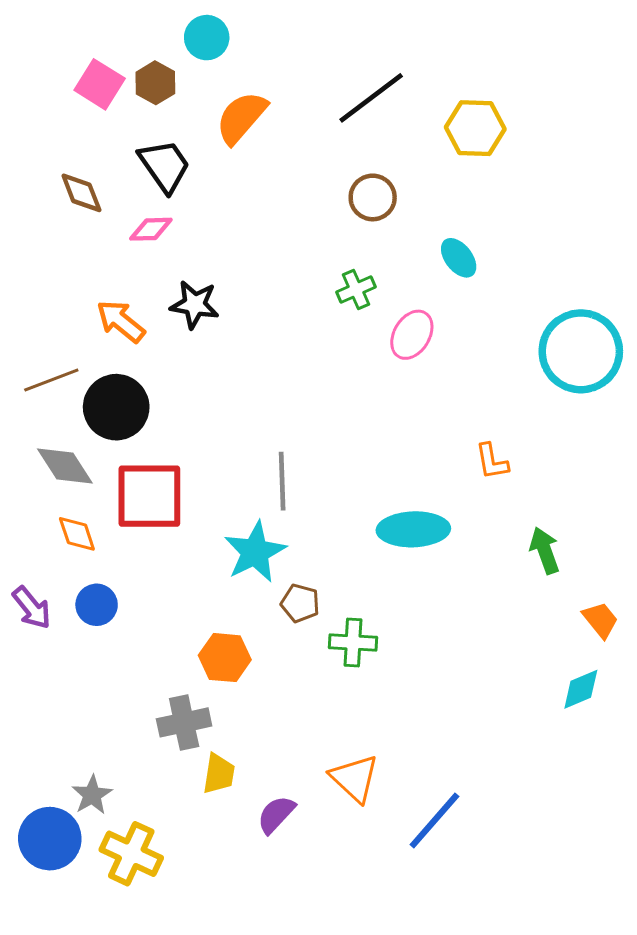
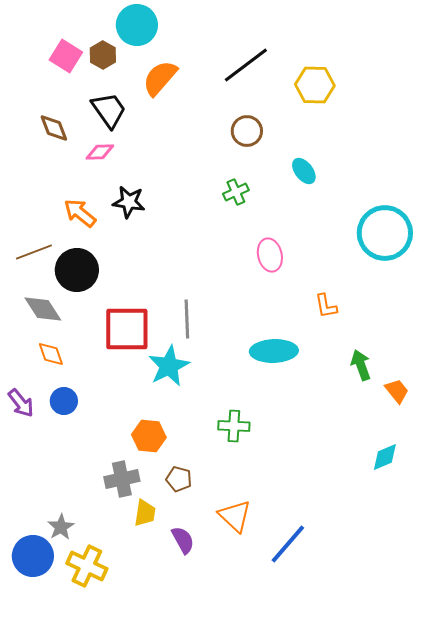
cyan circle: (207, 38) -> (137, 25), size x1.4
pink ellipse: (412, 335) -> (270, 255), moved, turned -44
red square: (149, 496) -> (127, 329), moved
brown pentagon: (300, 603) -> (179, 479), moved
orange trapezoid: (600, 620) -> (397, 391), moved
purple semicircle: (276, 814) -> (183, 540), turned 108

